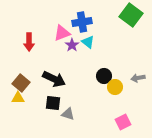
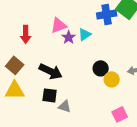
blue cross: (82, 22) -> (107, 14), moved
cyan triangle: (88, 42) -> (85, 34), turned 48
brown square: (21, 83) -> (15, 65), moved
yellow triangle: (18, 98) -> (15, 90), size x1.5

